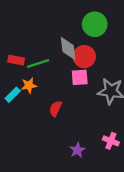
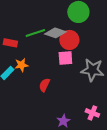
gray diamond: (68, 49) -> (55, 33), turned -65
green line: (38, 64) -> (35, 33), moved

